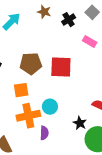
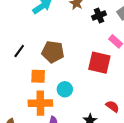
red square: (61, 67) -> (99, 63), moved
cyan circle: (50, 107) -> (65, 89), moved

